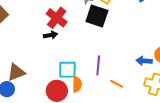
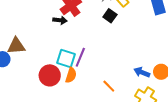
black square: (97, 16) -> (110, 16), size x0.6
purple line: (98, 66) -> (80, 57), moved

